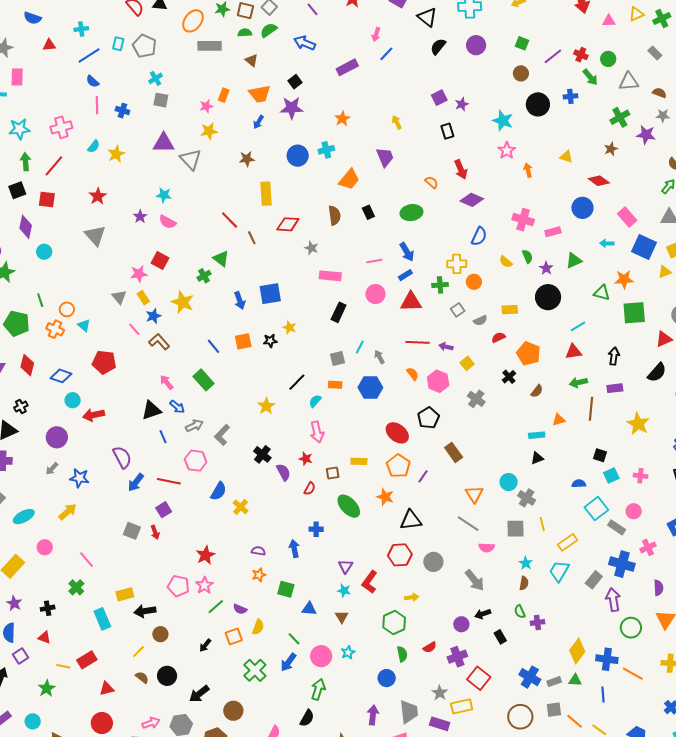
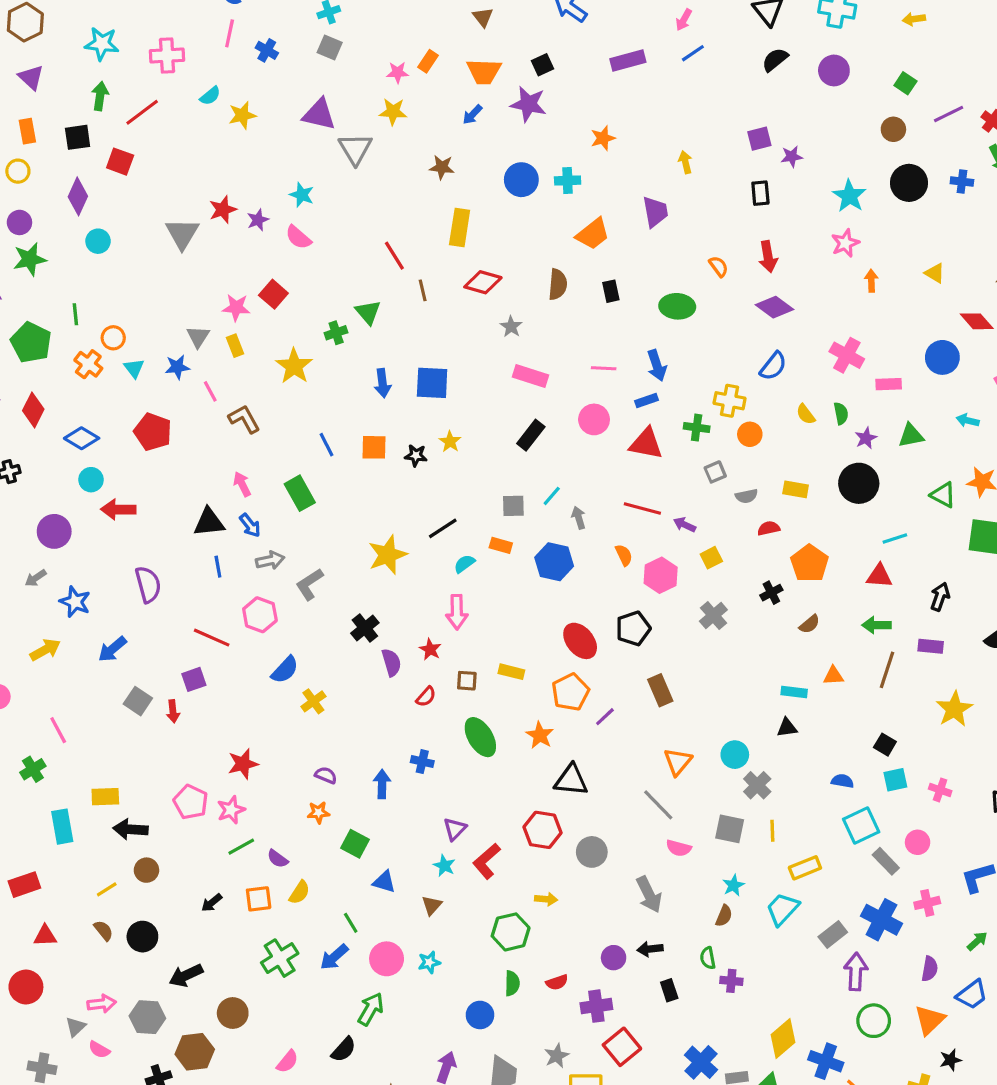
red star: (98, 196) -> (223, 210), moved
blue star: (153, 316) -> (177, 367), moved
yellow star: (266, 406) -> (388, 555), size x1.4
blue arrow: (136, 482) -> (112, 649), moved

